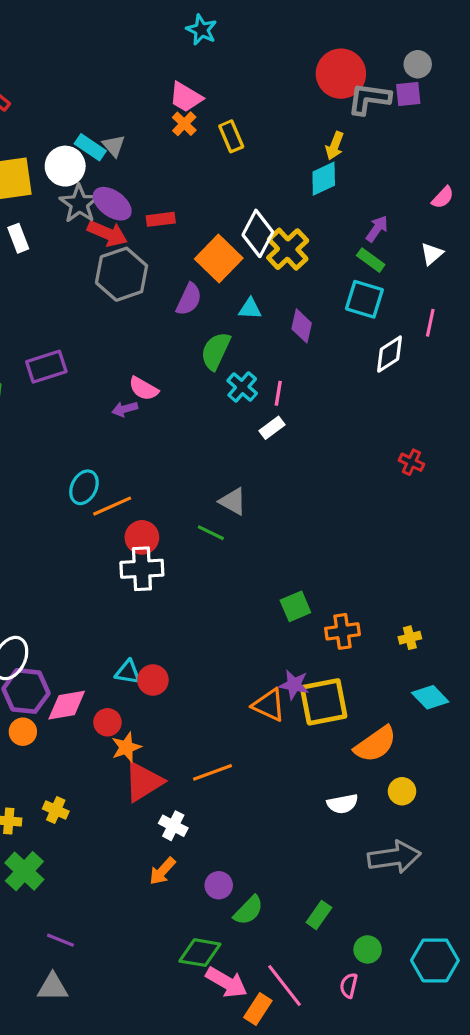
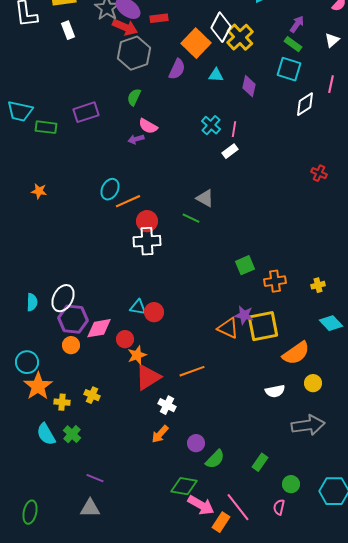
green semicircle: (216, 351) -> (134, 97), moved, size x0.7
green cross: (24, 871) -> (72, 434), size x0.7

